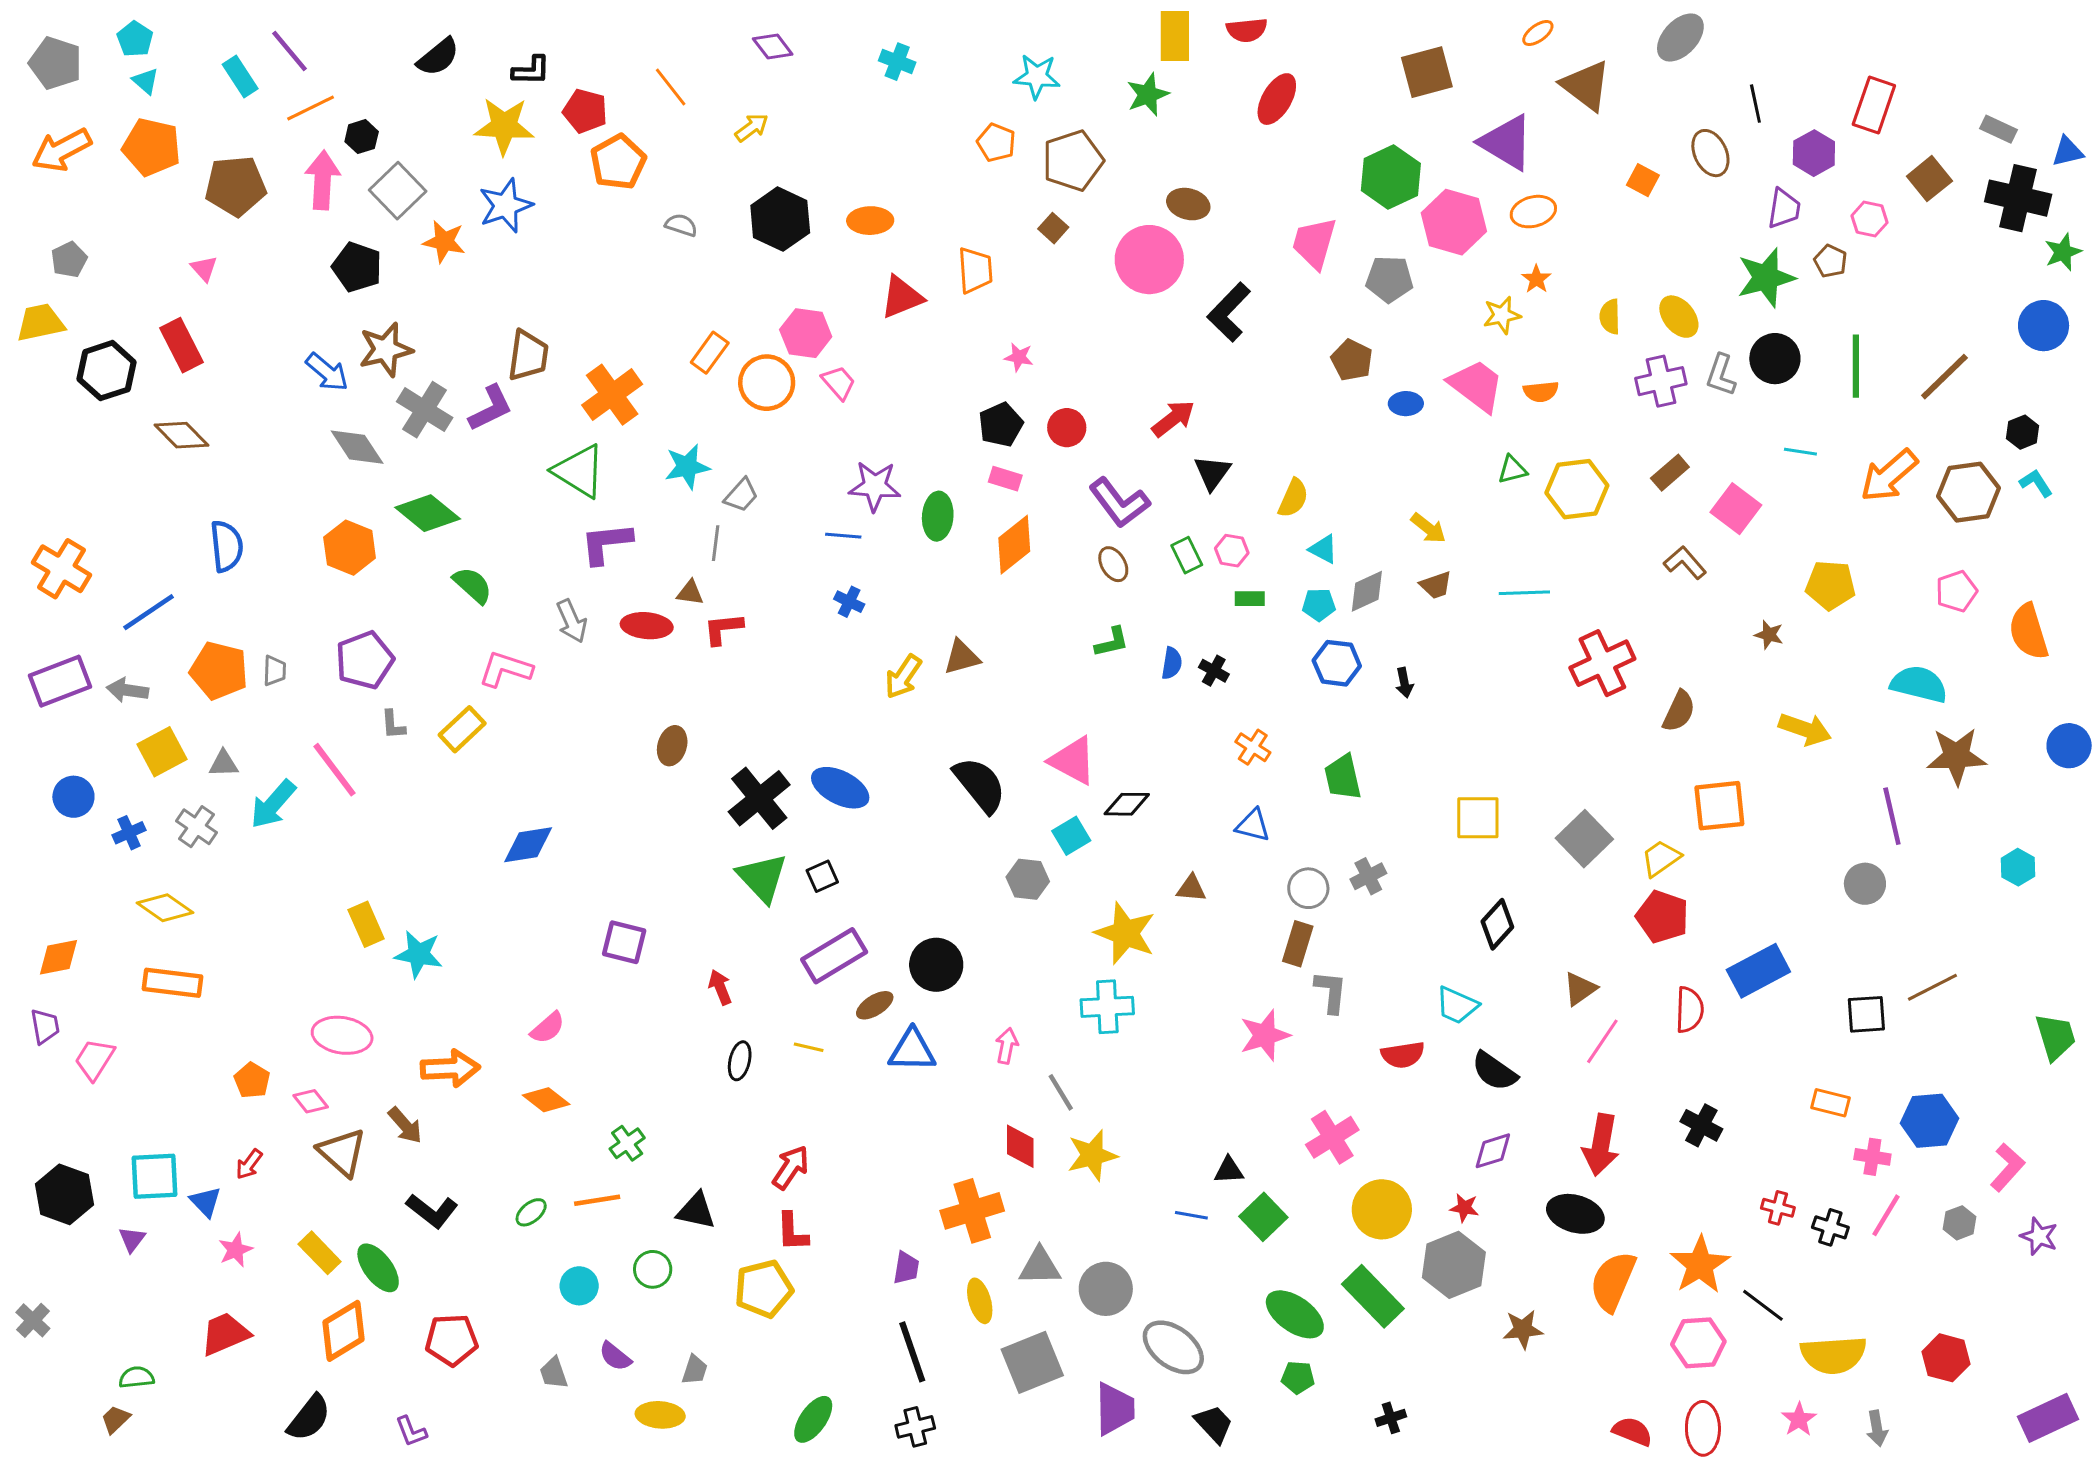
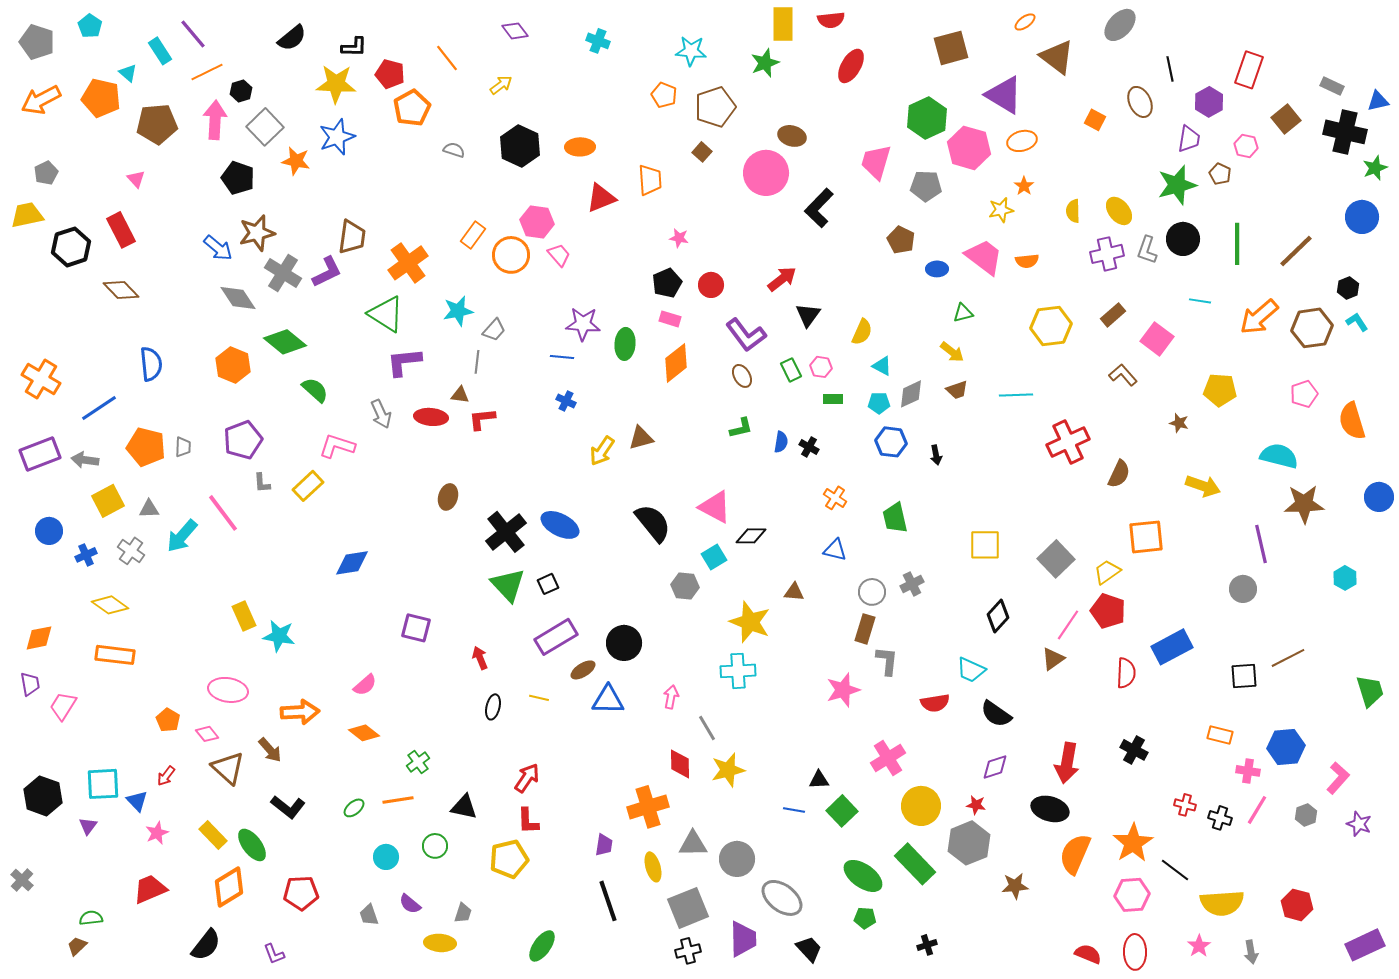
cyan triangle: (146, 81) -> (128, 73), moved
green triangle: (1512, 470) -> (963, 313), moved
pink line: (1602, 1041) -> (1068, 625), moved
black cross: (915, 1427) -> (688, 951), moved

